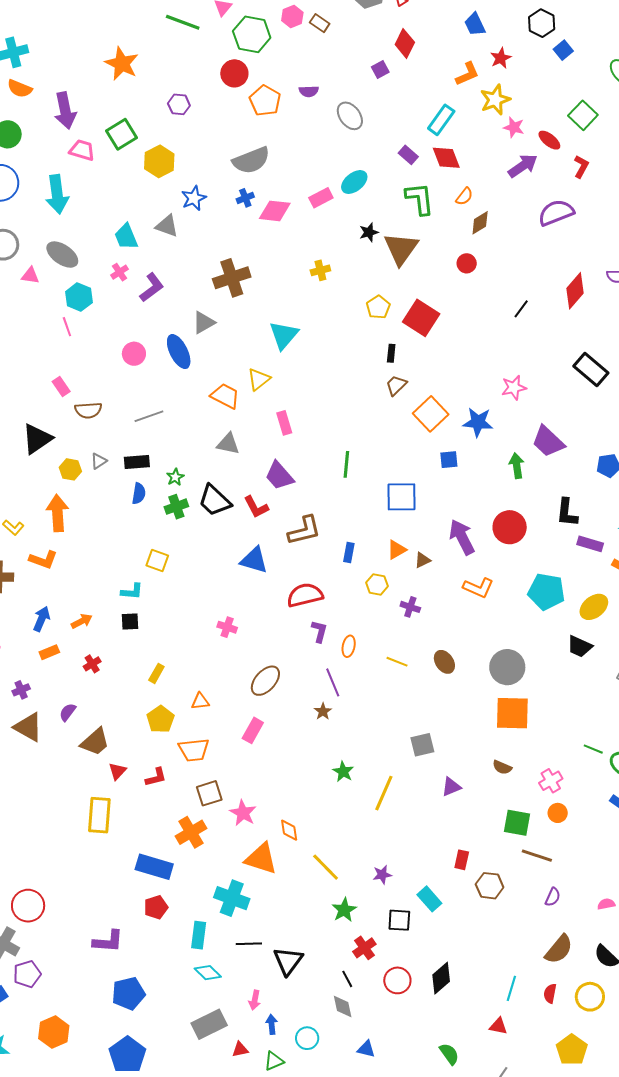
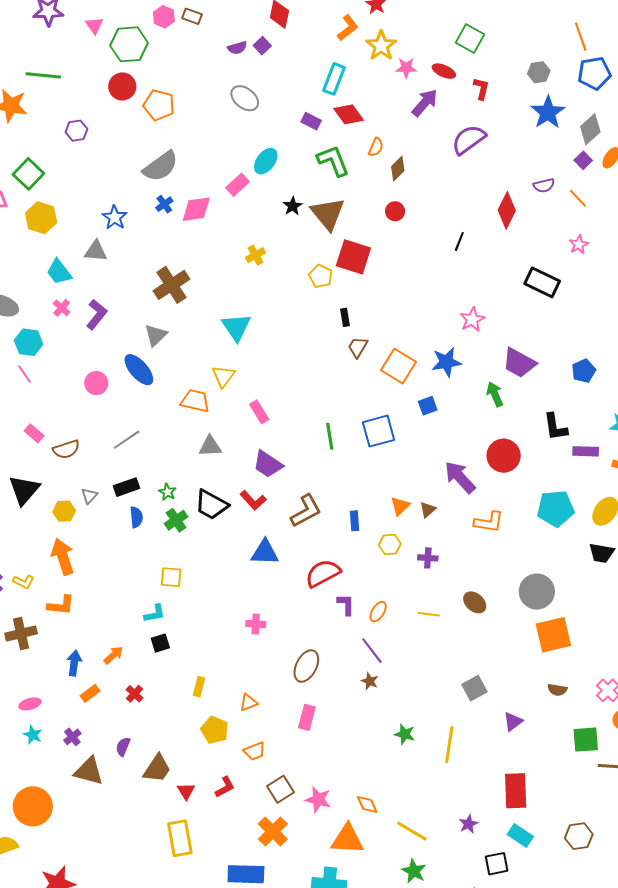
green line: (183, 22) -> (43, 75), moved
purple semicircle: (309, 91) -> (237, 48), moved
yellow hexagon: (159, 161) -> (41, 218), moved
red square: (421, 318) -> (353, 257), moved
blue square: (402, 497) -> (378, 431), moved
orange ellipse: (349, 646) -> (378, 612), turned 35
orange trapezoid: (194, 750) -> (255, 751), size x0.7
red rectangle: (462, 860) -> (516, 791), moved, size x1.8
brown hexagon: (490, 886) -> (579, 836), moved
green star: (344, 910) -> (414, 871), moved

